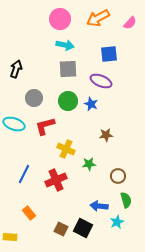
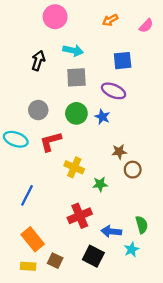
orange arrow: (98, 18) -> (110, 20), size x0.6
pink circle: (60, 19) -> (55, 17), moved
black arrow: (16, 69) -> (38, 61), moved
brown circle: (118, 176) -> (133, 170), moved
red cross: (56, 180) -> (80, 216), moved
orange rectangle: (29, 213) -> (33, 239), size x1.5
brown square: (61, 229) -> (55, 261), moved
yellow rectangle: (10, 237) -> (28, 266), moved

